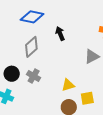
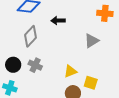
black arrow: (60, 34) -> (58, 21), turned -64
yellow square: (87, 98) -> (91, 83), turned 32

